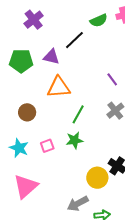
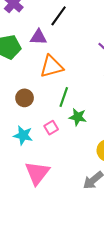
green line: (78, 114) -> (64, 97), moved
green star: (75, 140) -> (78, 117), turned 30

